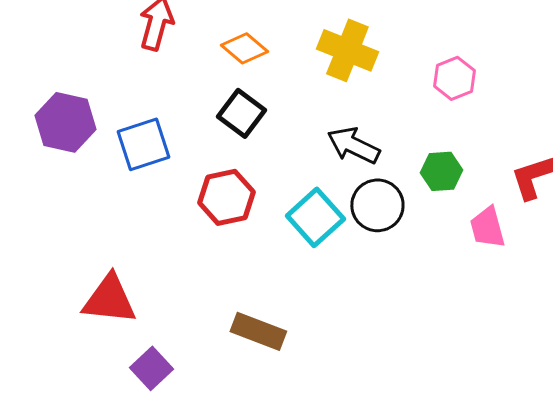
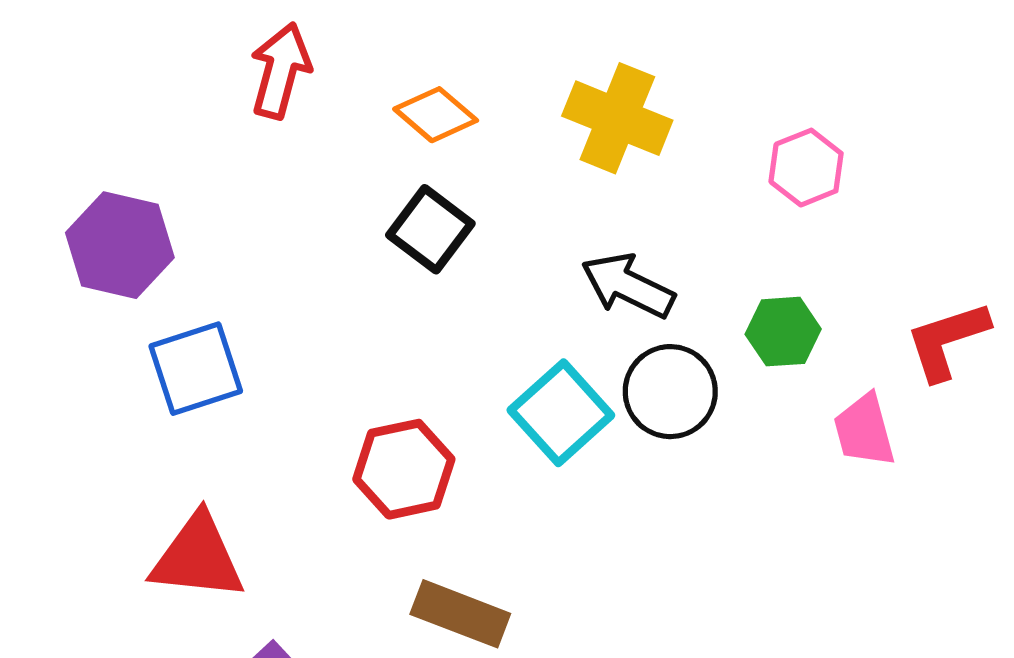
blue square: (143, 144) -> (196, 369), moved
red hexagon: (226, 197) -> (404, 469), moved

